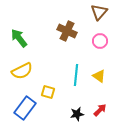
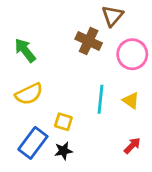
brown triangle: (99, 12) -> (112, 16), moved
pink circle: (100, 41) -> (132, 54), size x1.5
black star: (77, 114) -> (63, 151), moved

